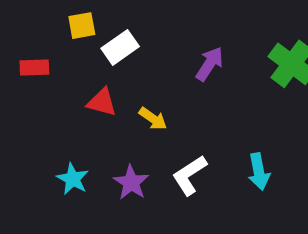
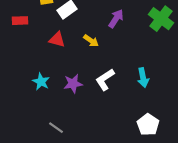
yellow arrow: (153, 119) -> (91, 41), moved
purple star: (131, 182) -> (73, 84), turned 30

